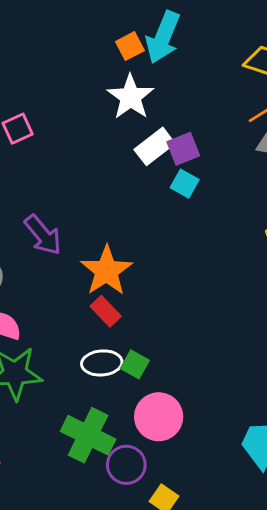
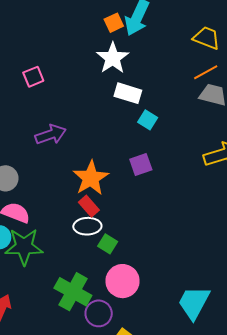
white rectangle: (155, 146) -> (128, 93), turned 52
purple square: (183, 149) -> (141, 164), moved
purple arrow: (43, 235) -> (51, 135), moved, turned -72
white ellipse: (102, 363) -> (87, 226), moved

